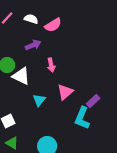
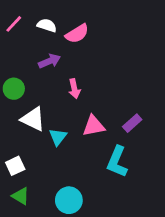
white triangle: (21, 76) -> (33, 119), moved
pink triangle: (65, 92) -> (94, 126), turned 30
purple rectangle: (93, 101) -> (132, 123), moved

